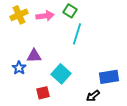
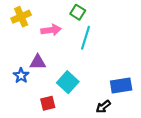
pink arrow: (45, 16) -> (51, 30), moved

